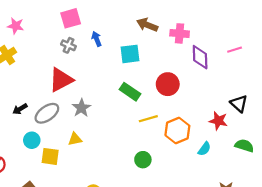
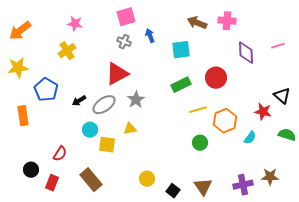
pink cross: (180, 33) -> (227, 21), moved
green rectangle: (130, 92) -> (181, 85), turned -60
green circle: (143, 160) -> (200, 143), moved

